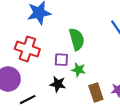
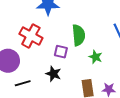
green star: (79, 70) -> (95, 57), moved

